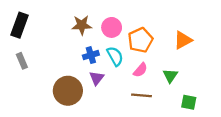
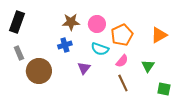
blue cross: (91, 55) -> (65, 45), moved
cyan semicircle: (115, 56) -> (100, 49), turned 138
brown circle: (68, 91) -> (39, 71), moved
brown line: (141, 95) -> (123, 83), turned 60

